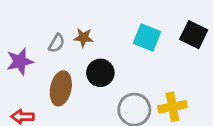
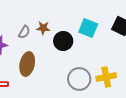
black circle: (100, 73) -> (63, 41), moved

